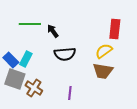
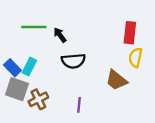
yellow semicircle: (104, 51) -> (135, 58), moved, turned -42
brown trapezoid: (103, 71) -> (116, 80), turned 30
brown cross: (34, 88) -> (38, 99), turned 30

